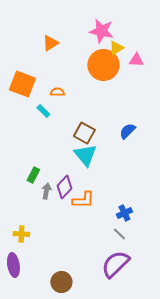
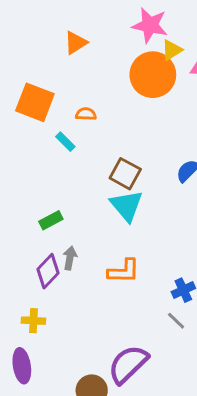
green rectangle: (33, 175) -> (51, 220), moved, turned 35
purple diamond: (64, 187) -> (48, 271), moved
purple semicircle: (115, 264) -> (128, 364), moved

